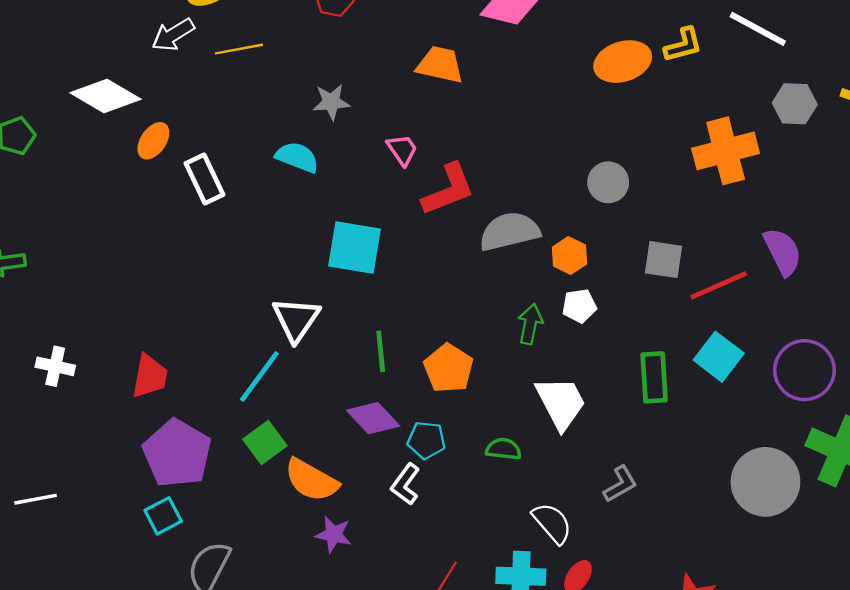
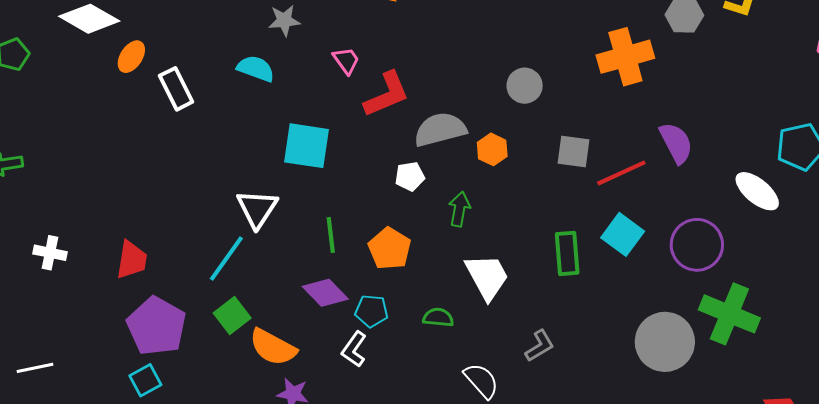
white pentagon: (579, 306) -> (410, 176), moved

